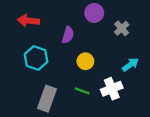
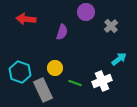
cyan hexagon: (36, 58) -> (20, 72), moved
yellow circle: (85, 61) -> (55, 68), moved
gray rectangle: (47, 99) -> (43, 90), turned -45

